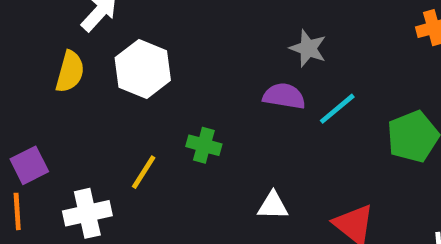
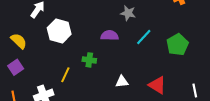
yellow semicircle: (70, 72) -> (19, 41), moved, turned -54
purple semicircle: (284, 96) -> (110, 35), moved
purple square: (29, 165) -> (16, 67), moved

